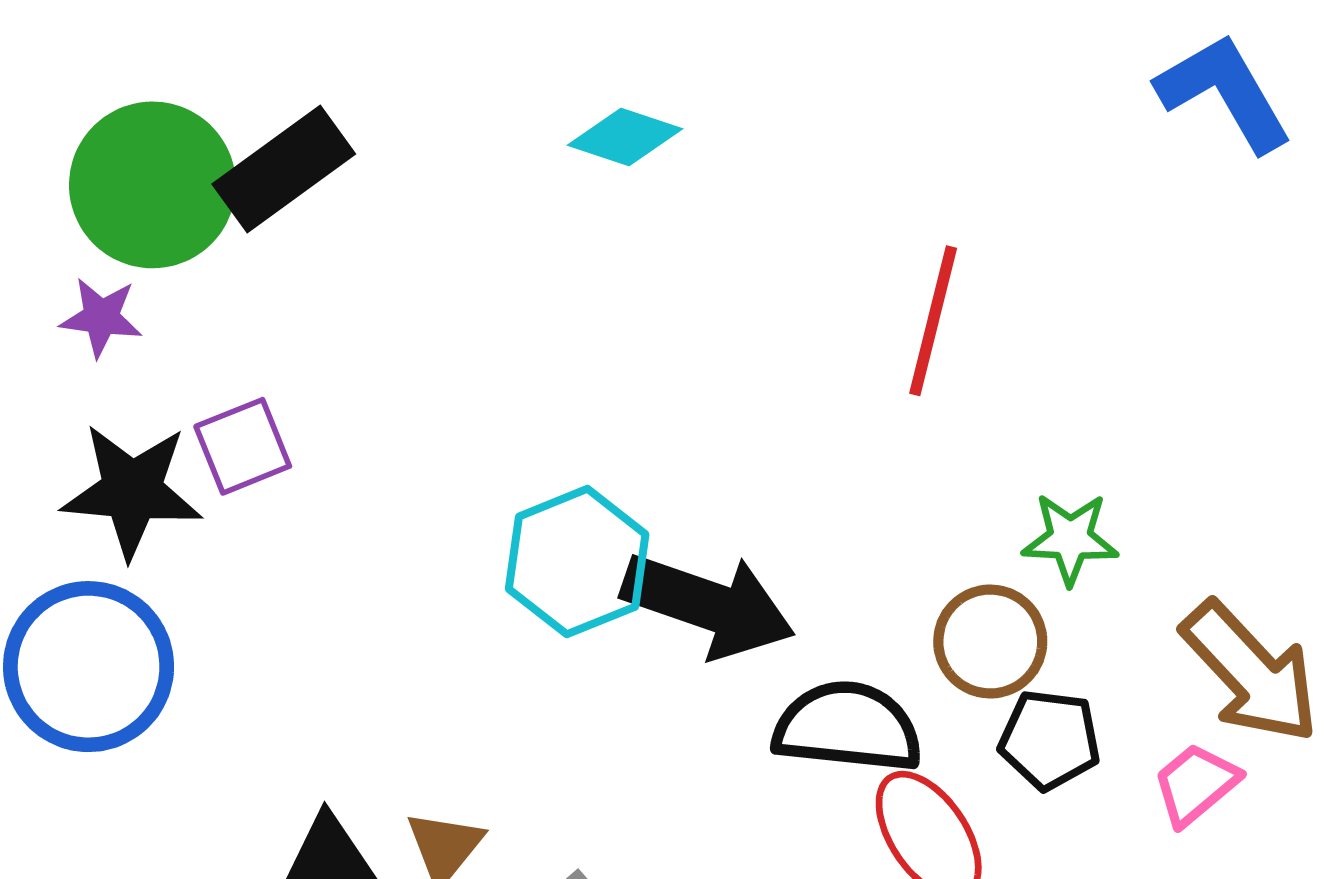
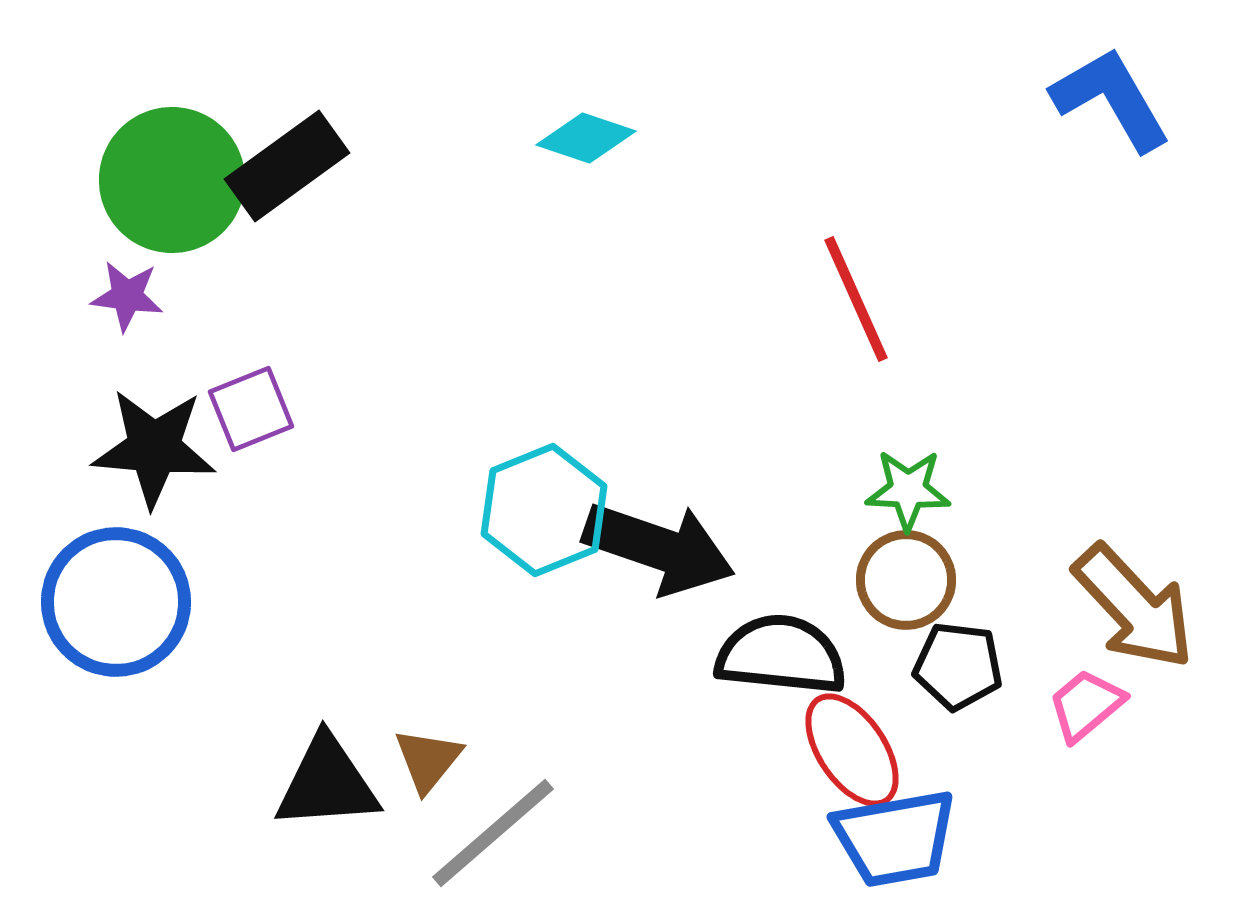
red line: (933, 321) -> (856, 299), turned -38
green star: (1070, 539) -> (908, 490), moved

